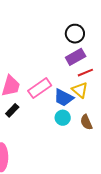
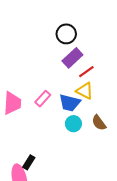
pink rectangle: (40, 88) -> (43, 99), size x0.7
black rectangle: (12, 110) -> (29, 162), moved

